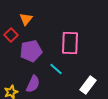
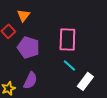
purple pentagon: (31, 51) -> (28, 47), turned 30
cyan line: (56, 69) -> (69, 65), moved

